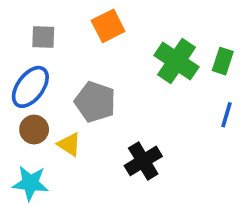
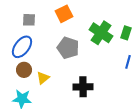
gray pentagon: (95, 102) -> (68, 48), moved
yellow triangle: (69, 144) -> (43, 78), turned 48
black cross: (143, 161) -> (83, 87), turned 30

